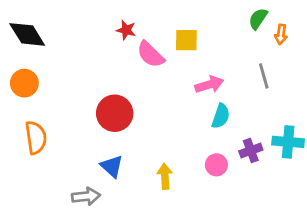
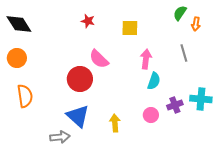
pink semicircle: (150, 54) -> (99, 59), moved
pink arrow: (209, 85) -> (146, 59), turned -66
blue triangle: (112, 166) -> (78, 116), size x1.4

